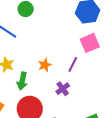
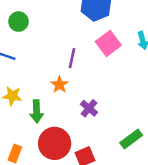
purple line: (73, 64) -> (72, 58), moved

